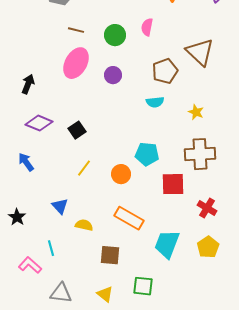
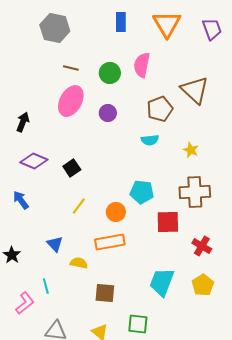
pink semicircle: (147, 27) -> (142, 65), size x1.4
orange rectangle: (129, 218) -> (110, 242), moved, turned -40
pink L-shape: (30, 265) -> (25, 303), turned 100

